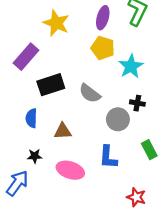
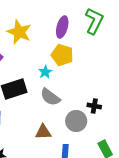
cyan star: (131, 66) -> (45, 72), moved, size x0.6
brown triangle: (63, 131) -> (43, 132), moved

